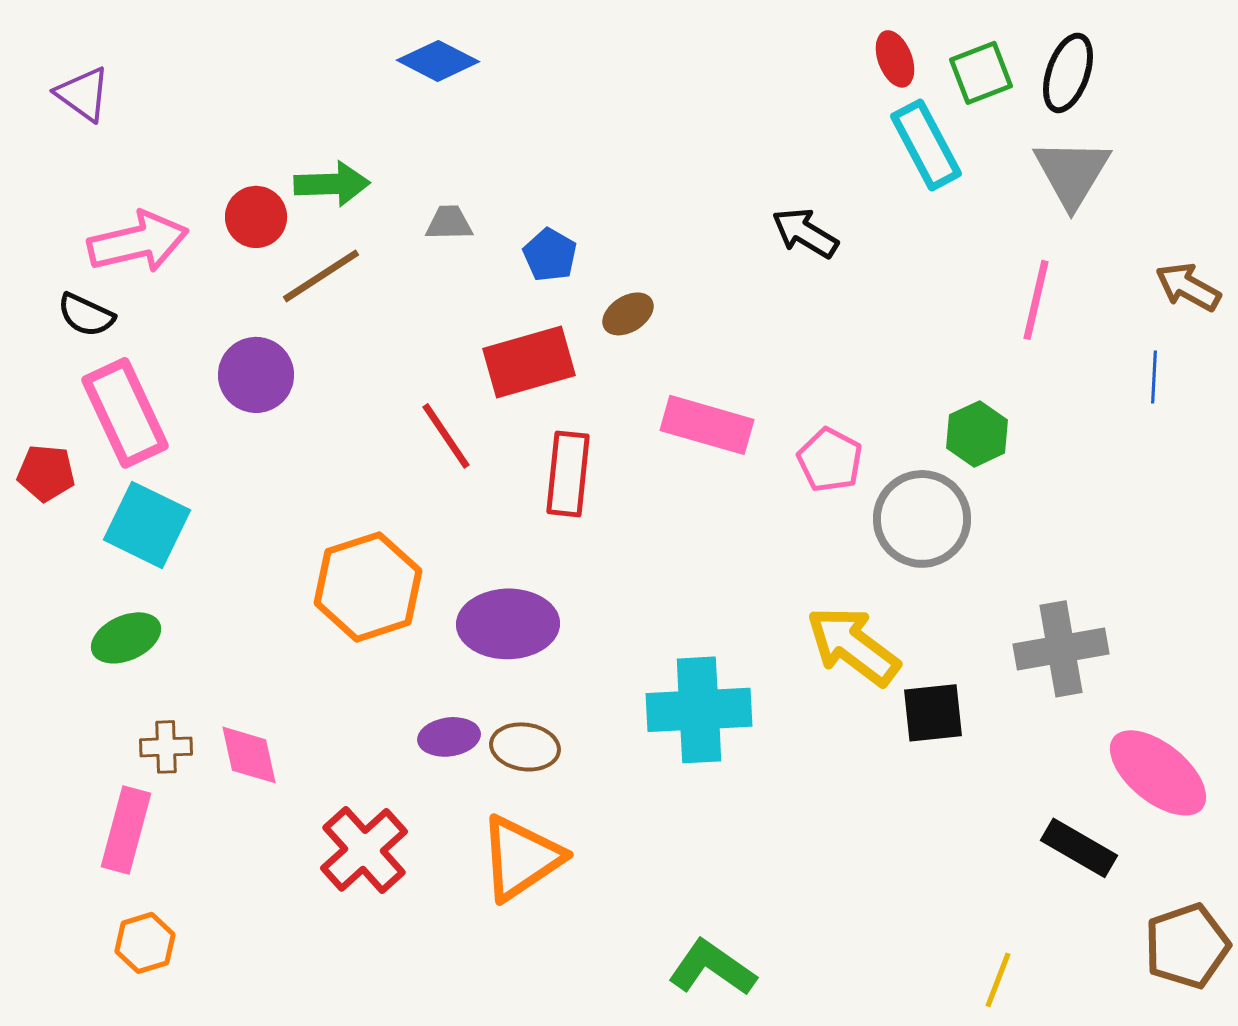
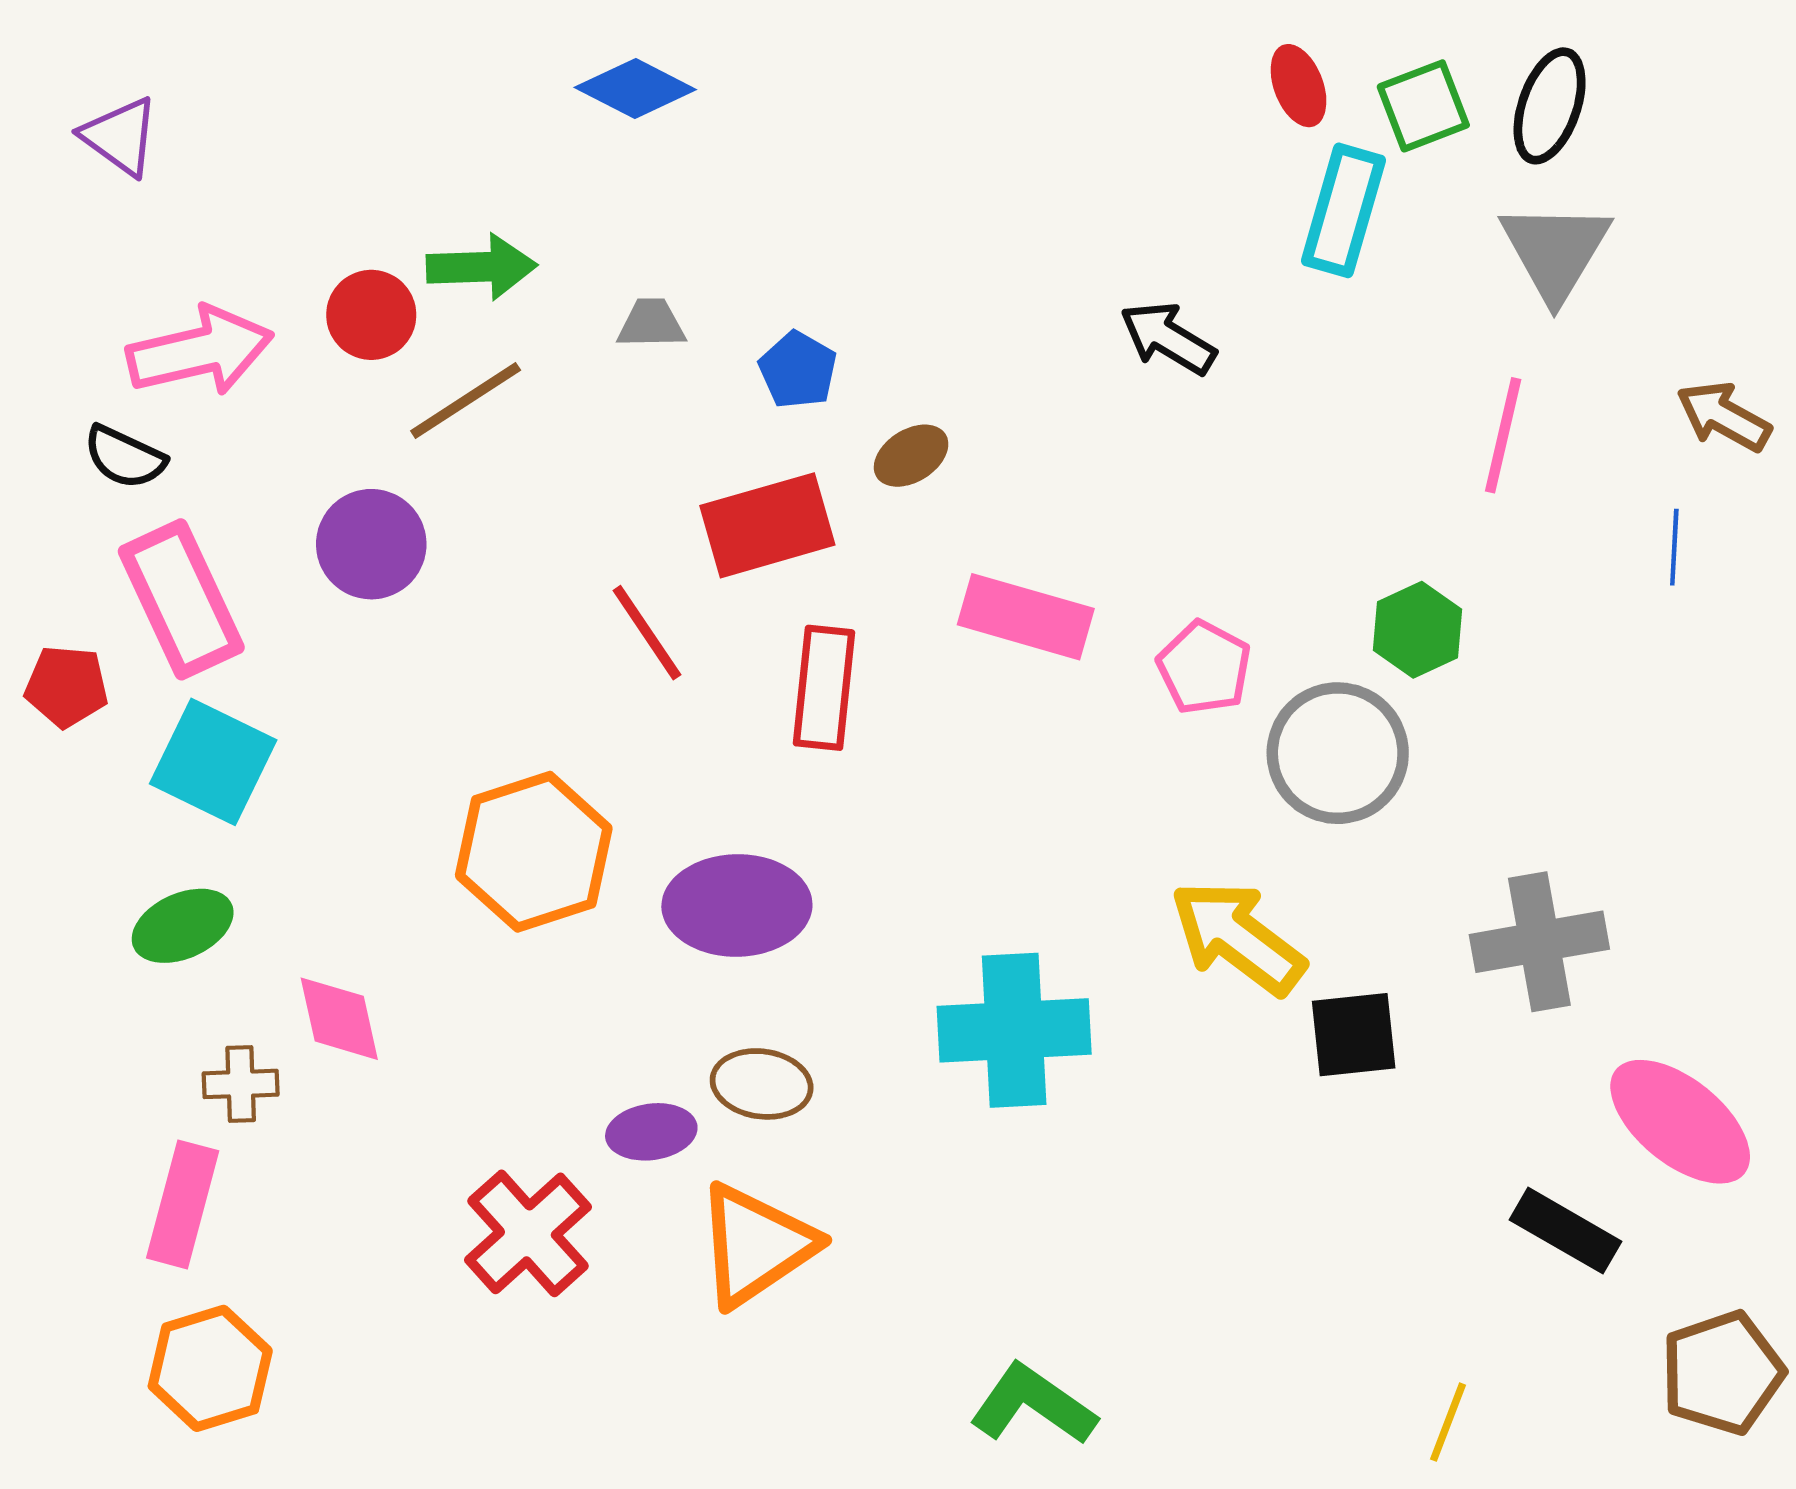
cyan rectangle: (926, 145) -> (1343, 210), turned 44
purple ellipse: (449, 737) -> (651, 1132), moved
pink diamond: (249, 755) -> (339, 1019), moved
orange hexagon: (145, 943) -> (210, 1368), size x1.4

